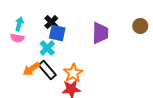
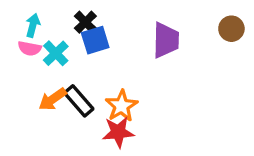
blue square: (57, 33) -> (95, 40), turned -30
cyan cross: (47, 48) -> (56, 53), moved

